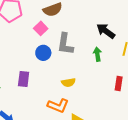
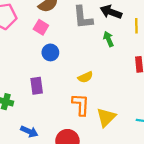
gray L-shape: (65, 44) -> (83, 17), moved
orange L-shape: (58, 106) -> (81, 105), turned -95

